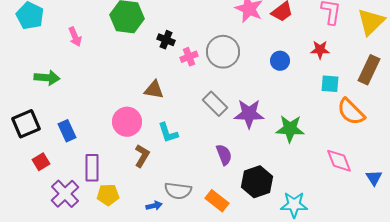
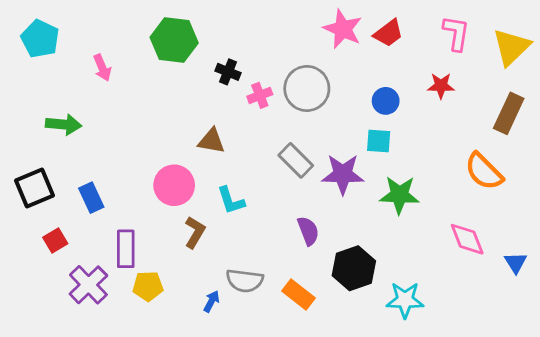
cyan square: (330, 84) -> (379, 141), moved
blue arrow: (154, 206) -> (211, 301), turned -49

